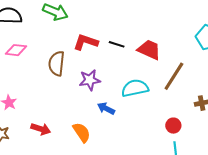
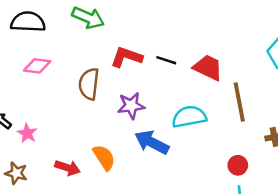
brown line: (174, 76) -> (239, 102), turned -44
blue arrow: (106, 108) -> (152, 142), size x1.5
orange semicircle: (82, 132) -> (104, 157), moved

